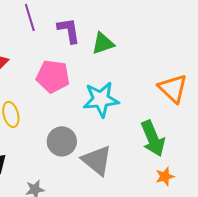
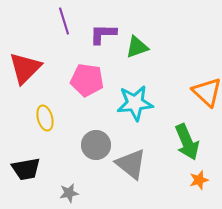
purple L-shape: (69, 30) -> (103, 34), turned -80

